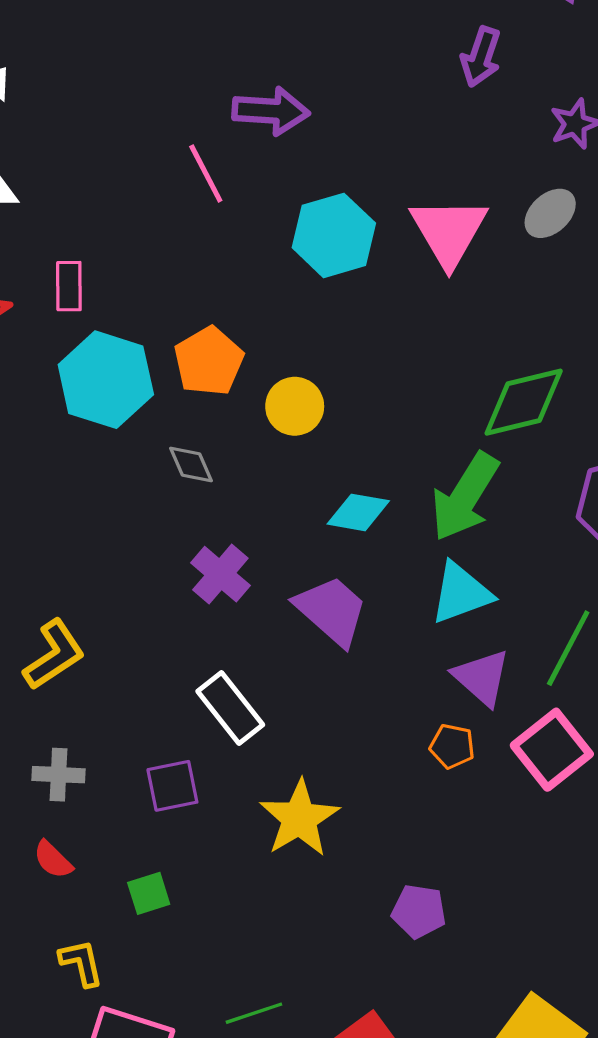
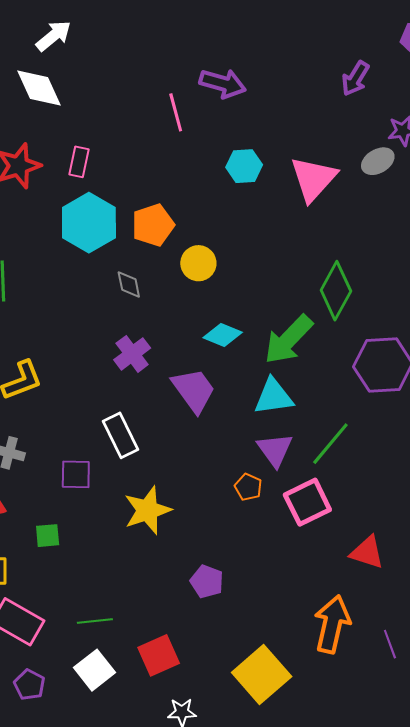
gray ellipse: (550, 213) -> (378, 161), moved
cyan hexagon: (334, 235) -> (244, 166), size x0.7
green diamond: (524, 402) -> (336, 291), turned -60

